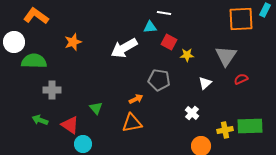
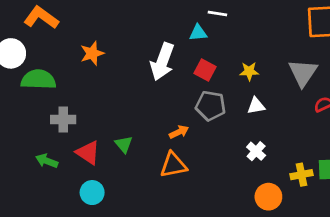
red square: (169, 42) -> (205, 70), moved
white arrow: (124, 48) -> (162, 62), turned -40
white triangle: (205, 83) -> (256, 106), moved, turned 32
red triangle: (70, 125) -> (88, 153), moved
cyan circle: (83, 144) -> (92, 193), moved

